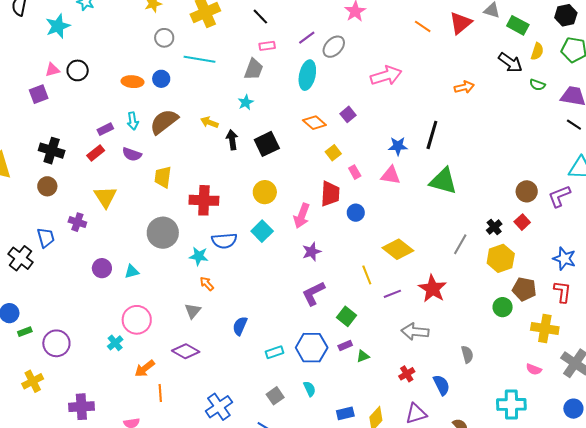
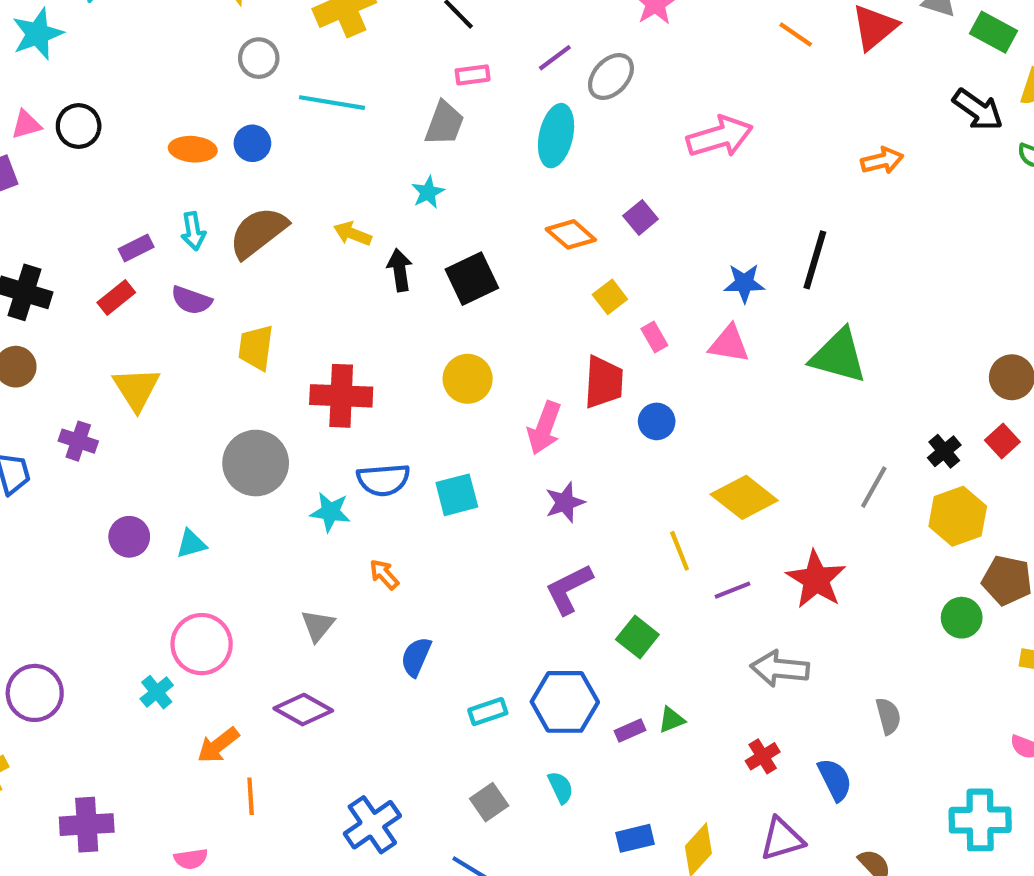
cyan square: (262, 231) -> (457, 495), moved, turned 30
orange arrow: (207, 284) -> (384, 574), moved
purple rectangle: (345, 346) -> (630, 730), moved

